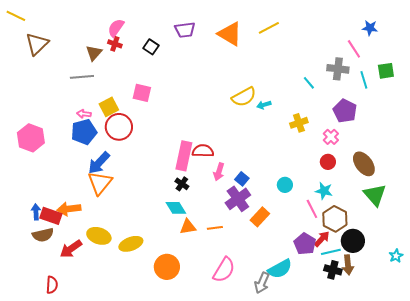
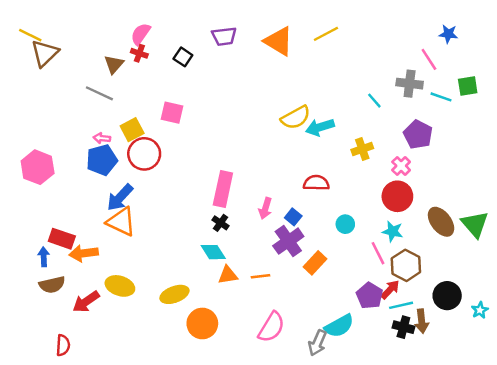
yellow line: (16, 16) -> (30, 35), moved
gray line: (82, 77) -> (99, 93), turned 30
cyan line: (364, 80) -> (441, 97), turned -54
cyan arrow: (264, 105) -> (320, 127), size x1.6
red semicircle: (203, 151) -> (316, 183), moved
red circle: (328, 162) -> (397, 196), size x1.6
brown ellipse: (364, 164) -> (441, 222), moved
orange triangle: (100, 183) -> (121, 222), turned -44
green triangle: (375, 195) -> (475, 224), moved
red rectangle: (51, 216) -> (62, 239), moved
black circle: (353, 241) -> (447, 296), moved
yellow ellipse: (131, 244) -> (174, 294), moved

